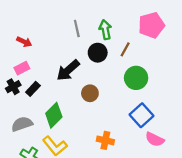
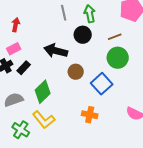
red arrow: (24, 42) -> (16, 25), turned -104
brown line: (125, 49) -> (115, 37), moved, turned 40
black arrow: (68, 70) -> (56, 51), turned 55
blue square: (142, 115) -> (102, 84), moved

